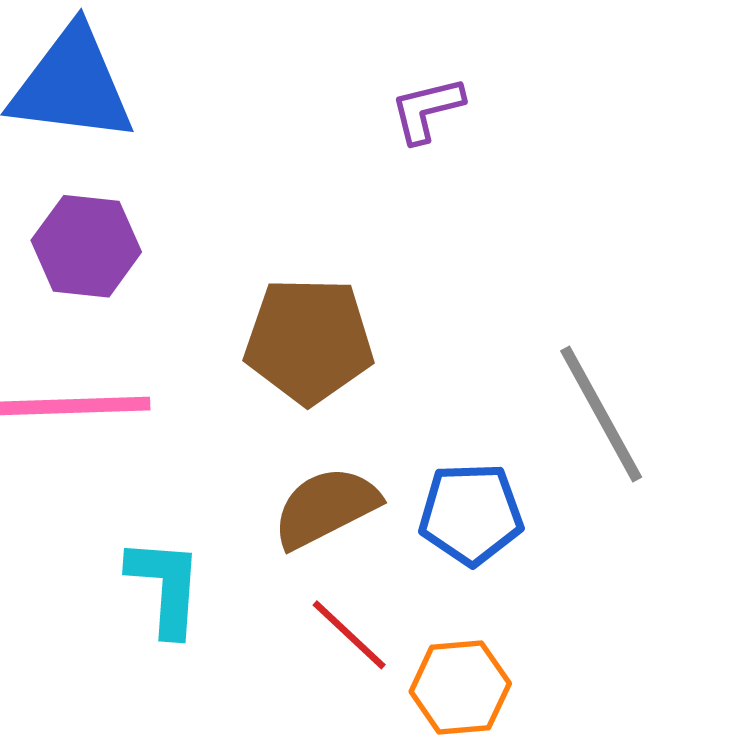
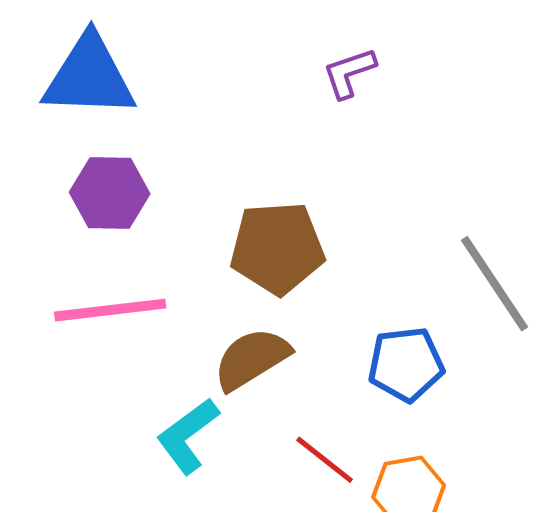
brown semicircle: (326, 507) -> (252, 359), moved
cyan L-shape: (165, 586) -> (188, 436), turned -126

